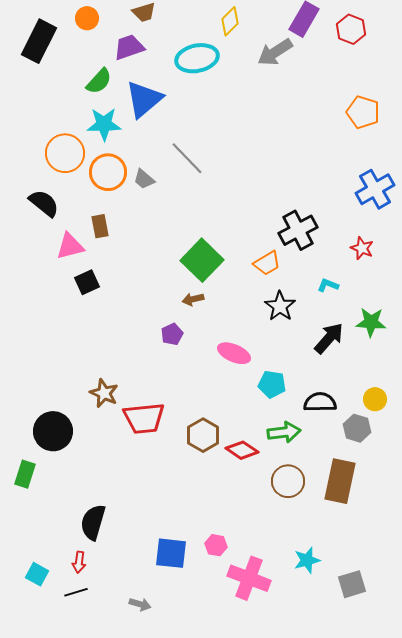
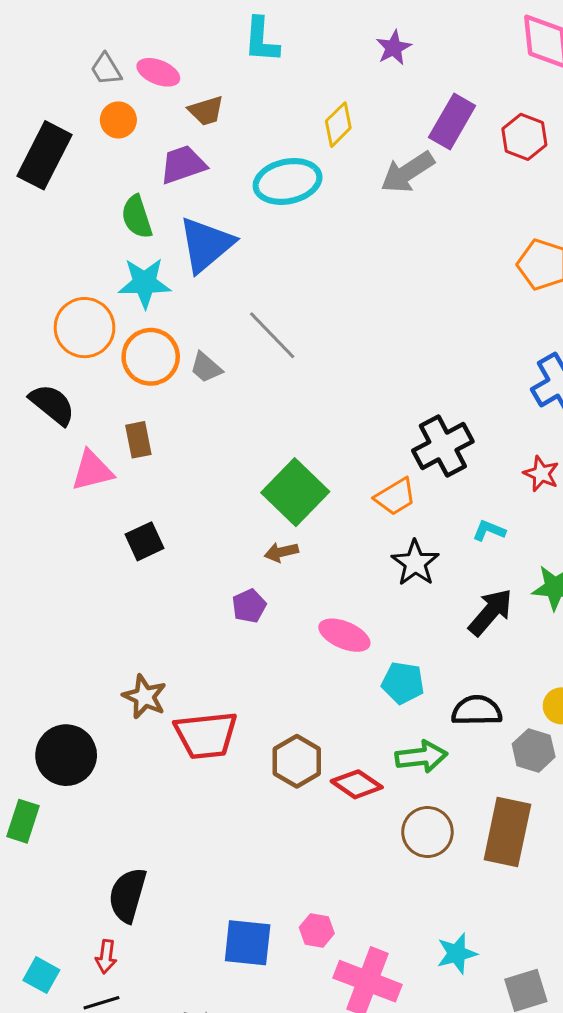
green semicircle: (99, 81) -> (137, 217), turned 120
black square: (87, 282) -> (145, 541), moved

